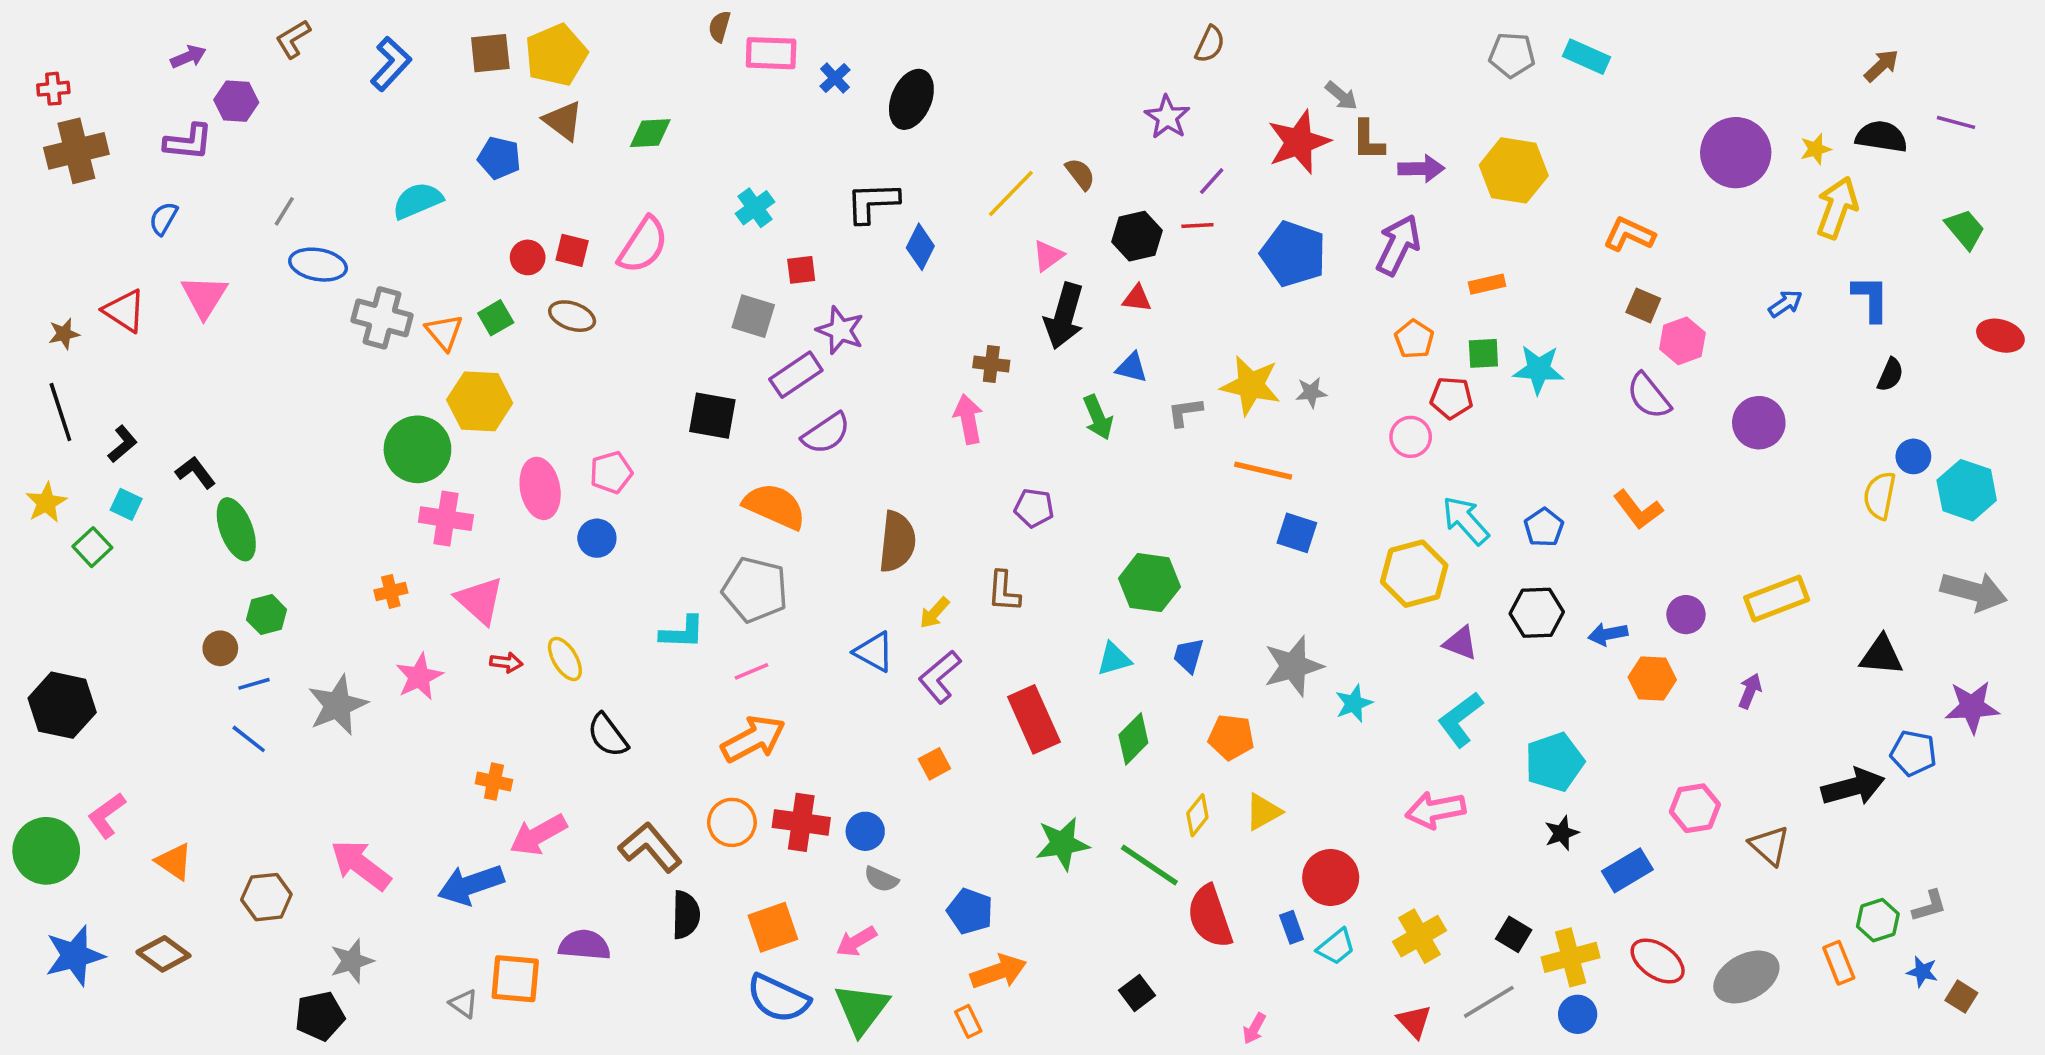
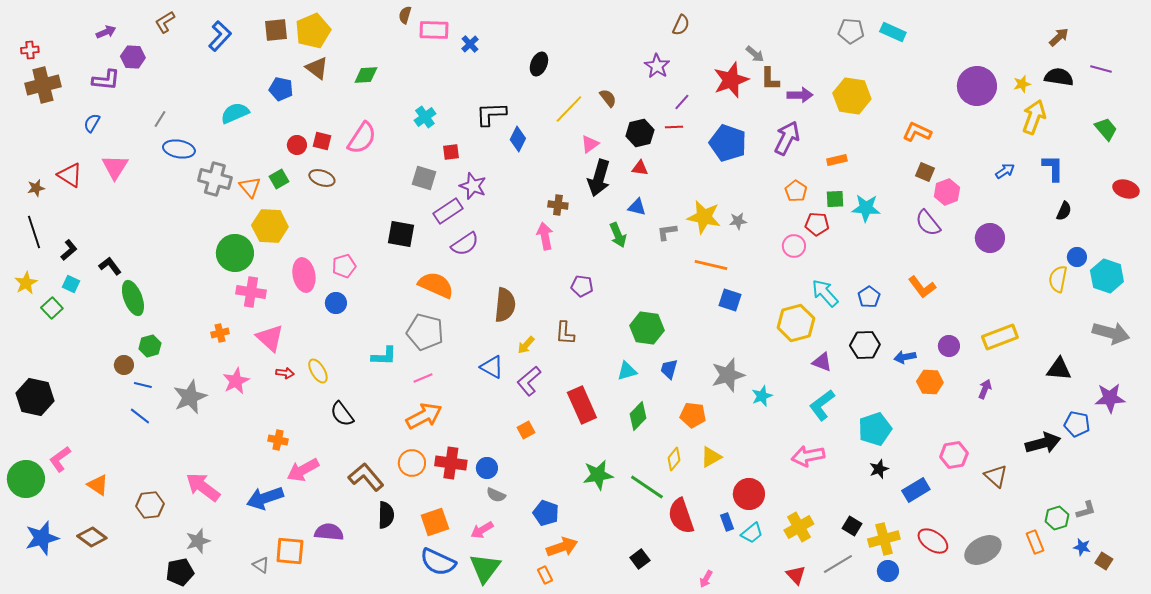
black ellipse: (911, 99) -> (539, 64), moved, size x0.7
blue line: (254, 684) -> (143, 385), turned 30

